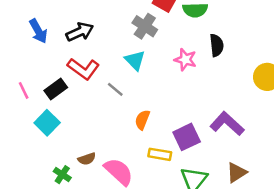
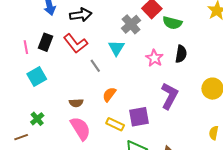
black rectangle: (56, 89) -> (46, 42), moved, turned -48
purple L-shape: (227, 124) -> (169, 96), moved, turned 60
brown semicircle: (87, 159) -> (76, 103), moved

